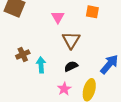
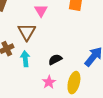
brown triangle: (71, 40) -> (27, 32), moved

